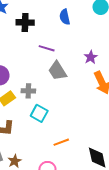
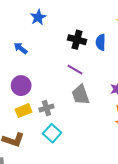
black cross: (25, 22) -> (77, 40), moved
gray cross: (28, 91) -> (46, 108), turned -32

